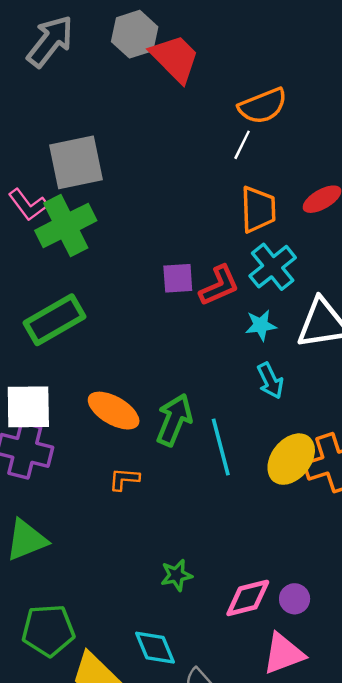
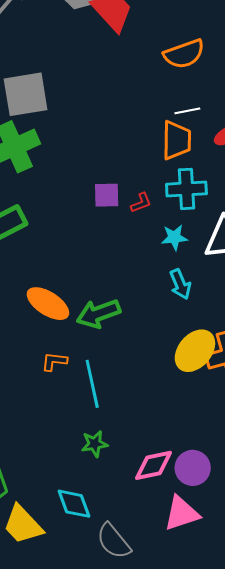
white line: (242, 145) -> (187, 111), moved, turned 50
cyan cross: (273, 267) -> (186, 189), turned 33
red L-shape: (219, 286) -> (141, 203), size x0.6
green arrow: (174, 420) -> (98, 314), turned -135
cyan line: (221, 447) -> (92, 384), moved
purple circle: (295, 599) -> (193, 468), size x1.4

